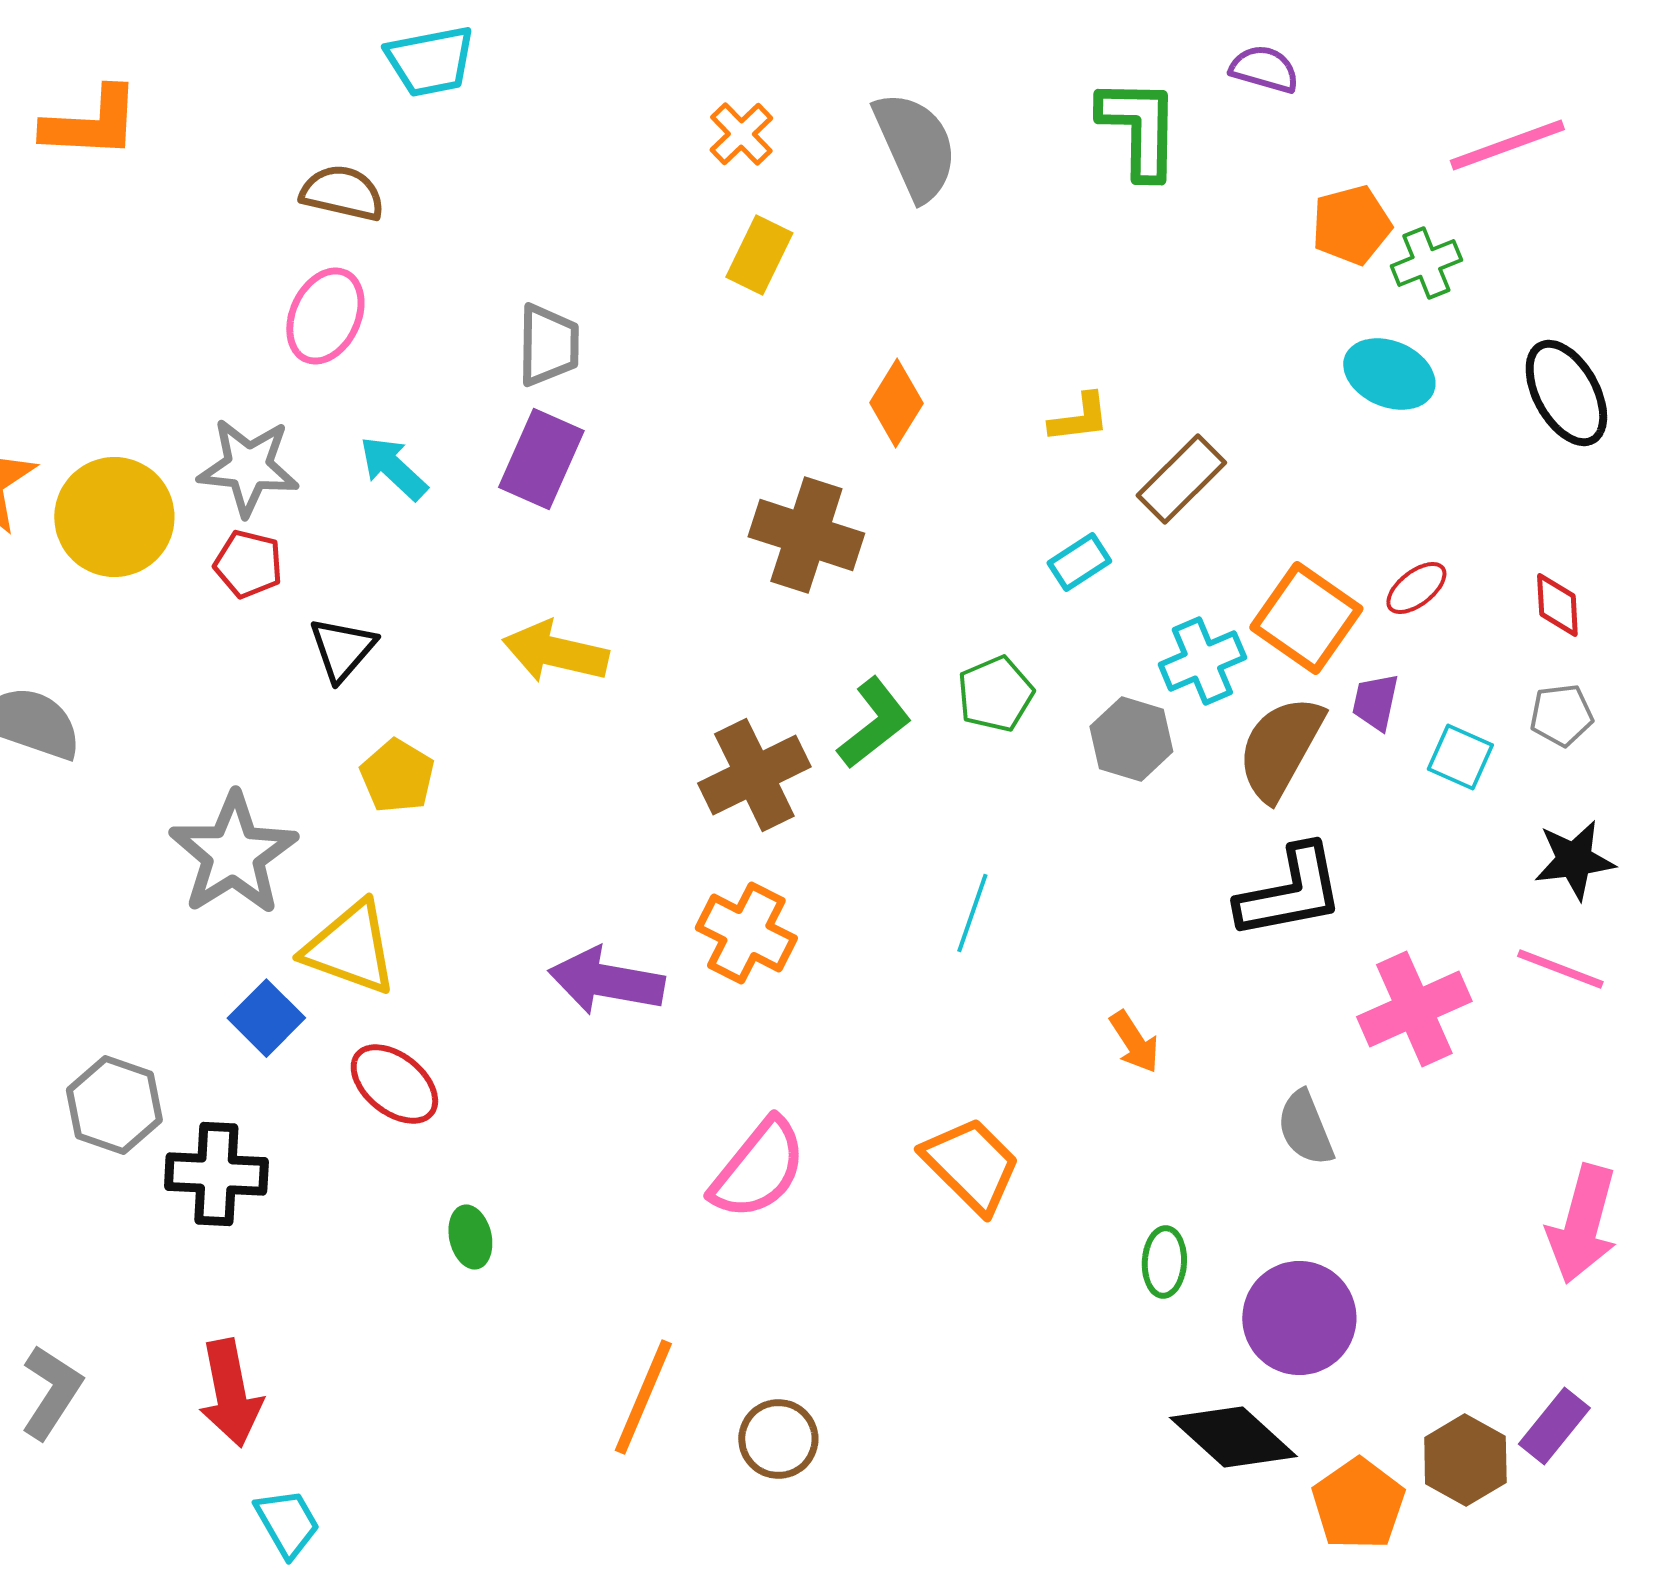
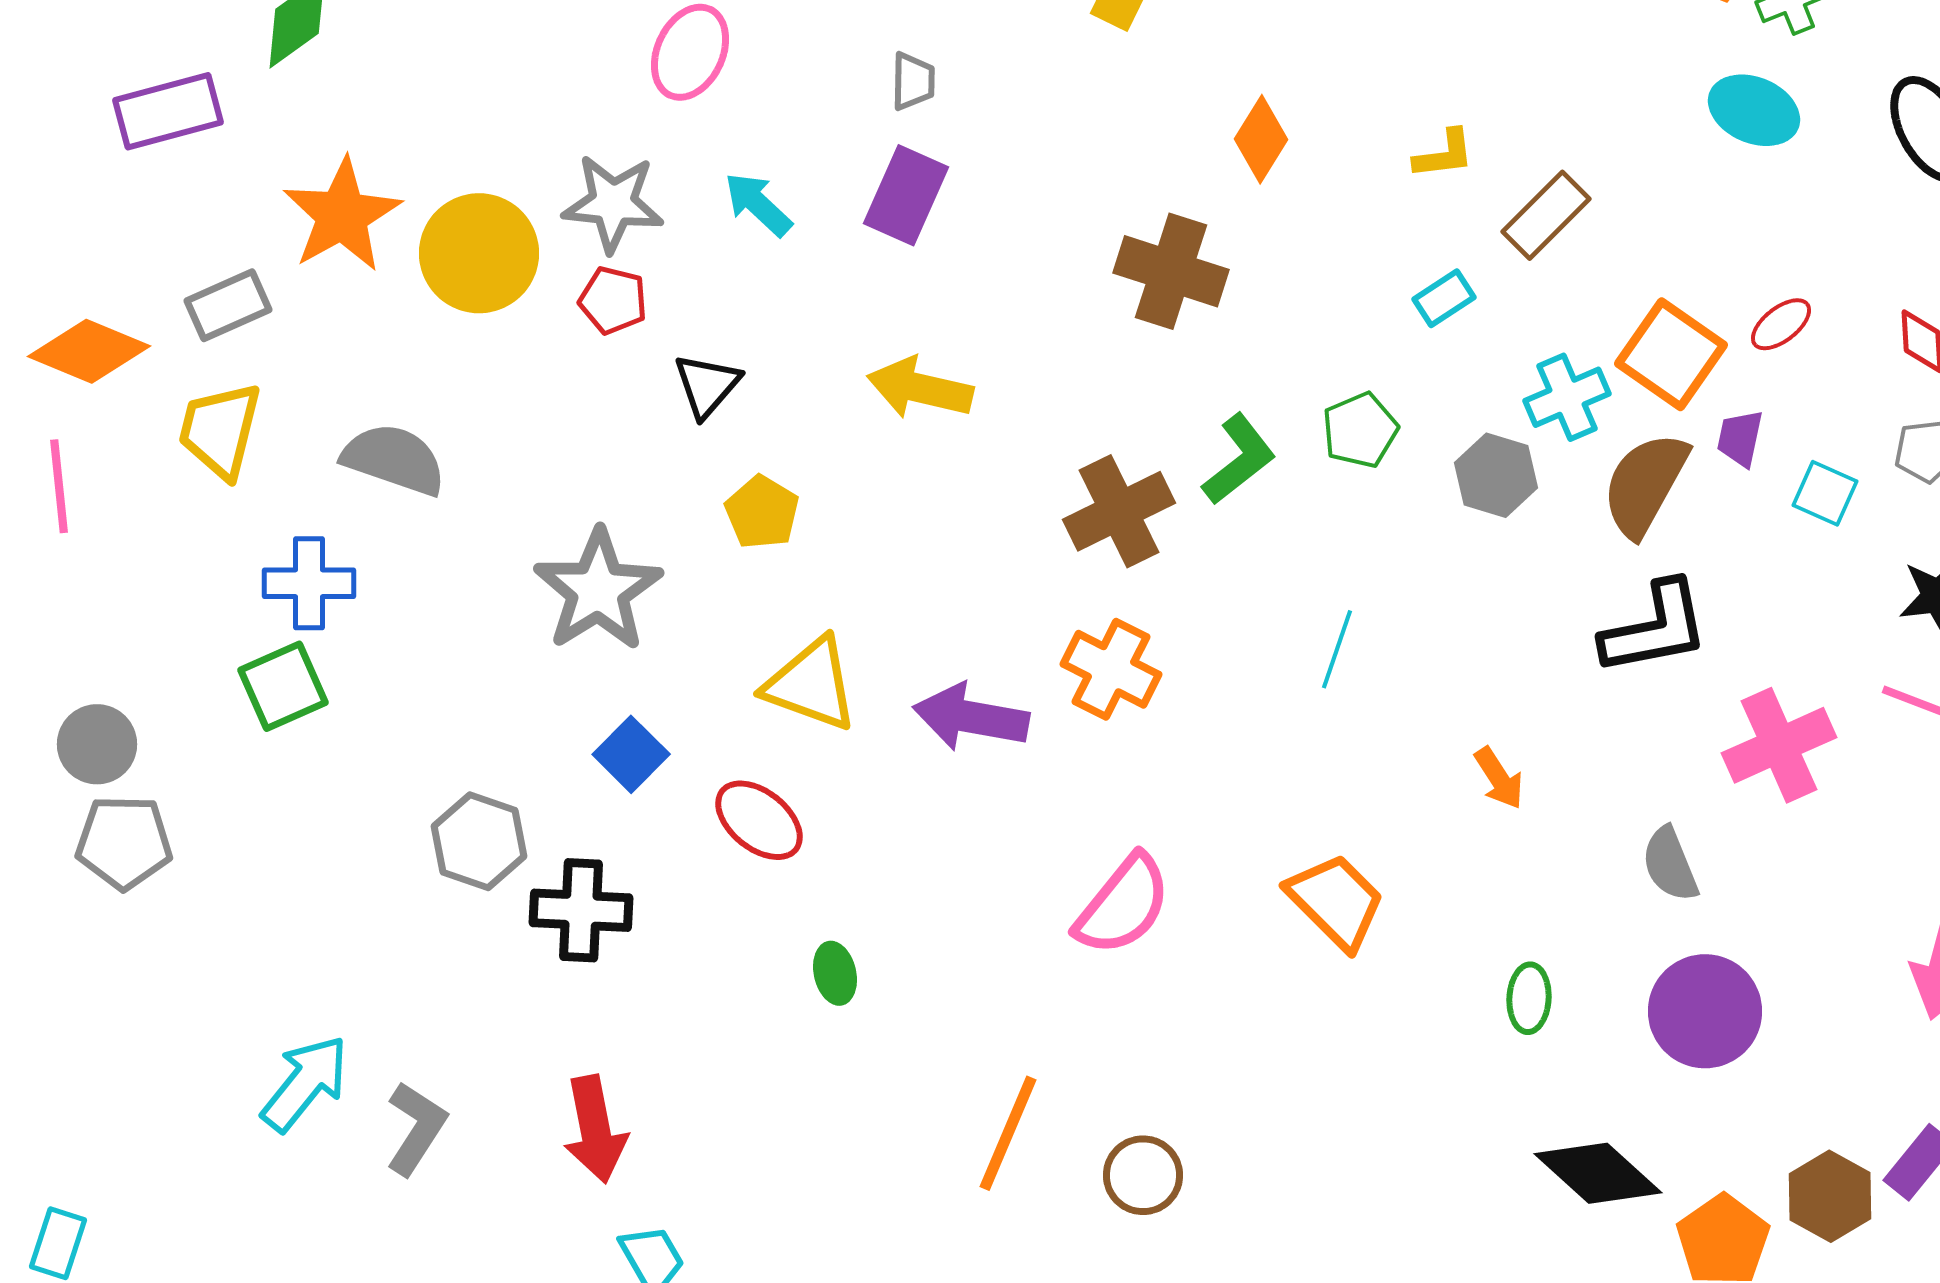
gray trapezoid: (548, 345) -> (913, 81), size x0.7
yellow triangle: (350, 948) -> (811, 684), moved
purple circle: (1299, 1318) -> (1705, 1011), moved

